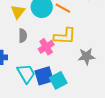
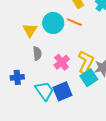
yellow L-shape: (65, 36) -> (86, 62), moved, turned -60
cyan square: (58, 80) -> (89, 78), moved

